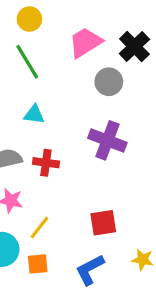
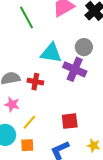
gray circle: (109, 82) -> (84, 47), moved
cyan triangle: (34, 114) -> (51, 53), moved, size x1.6

